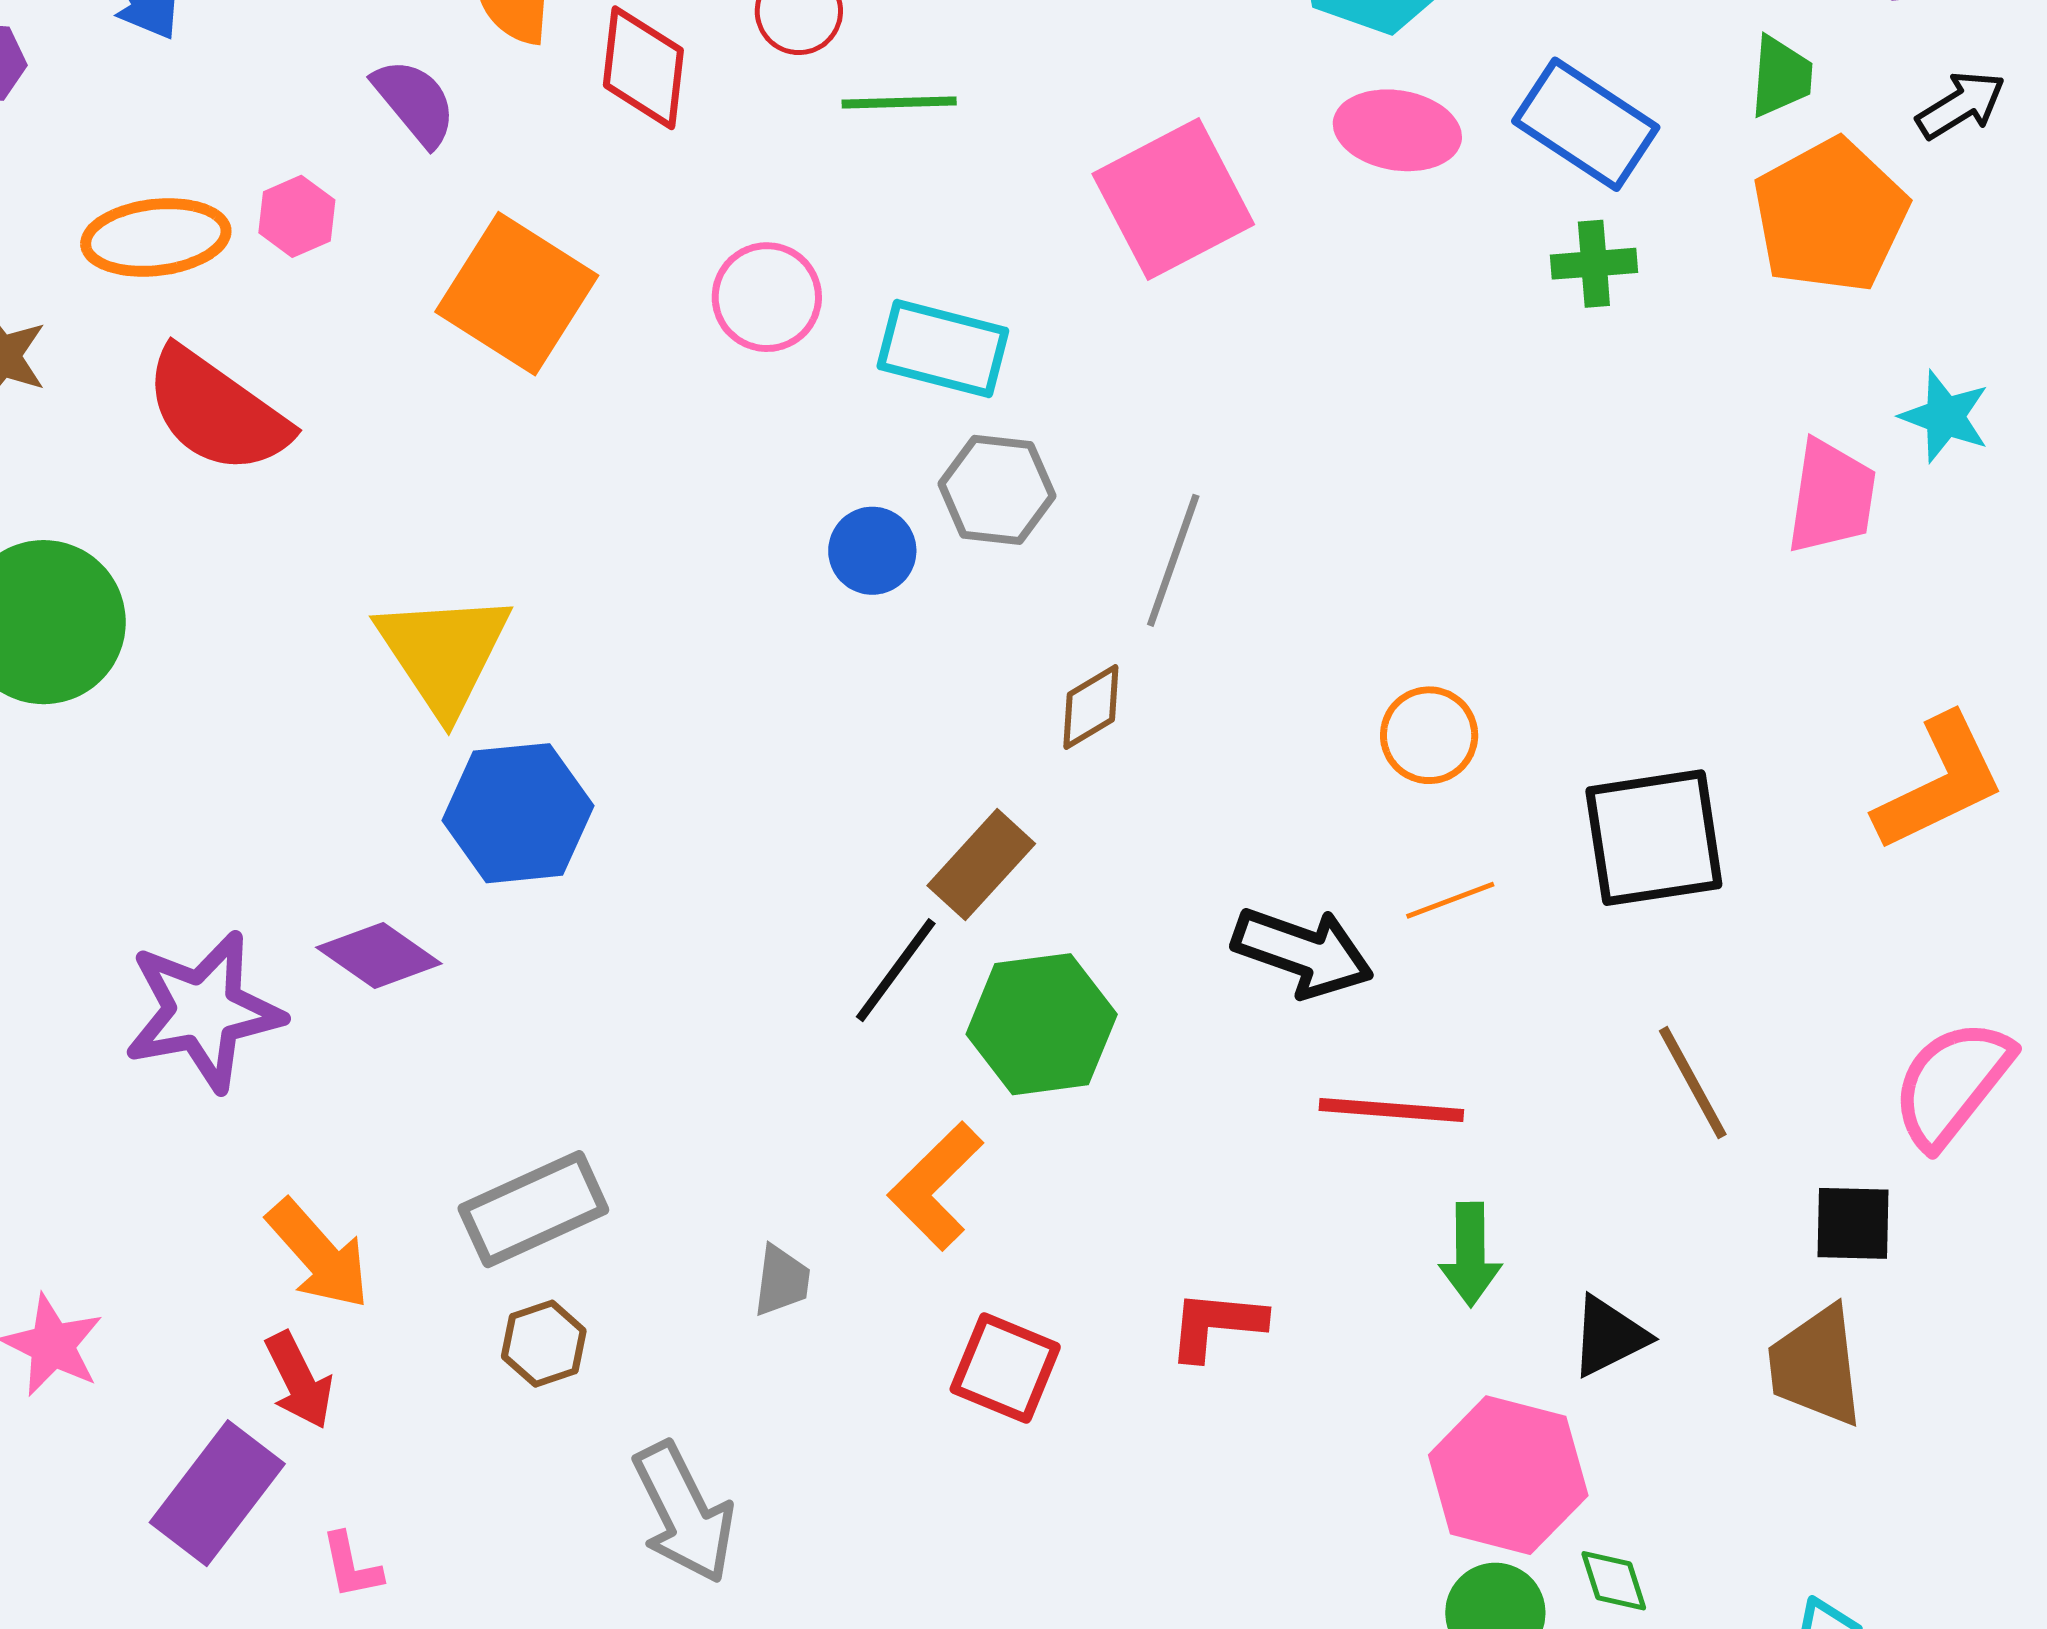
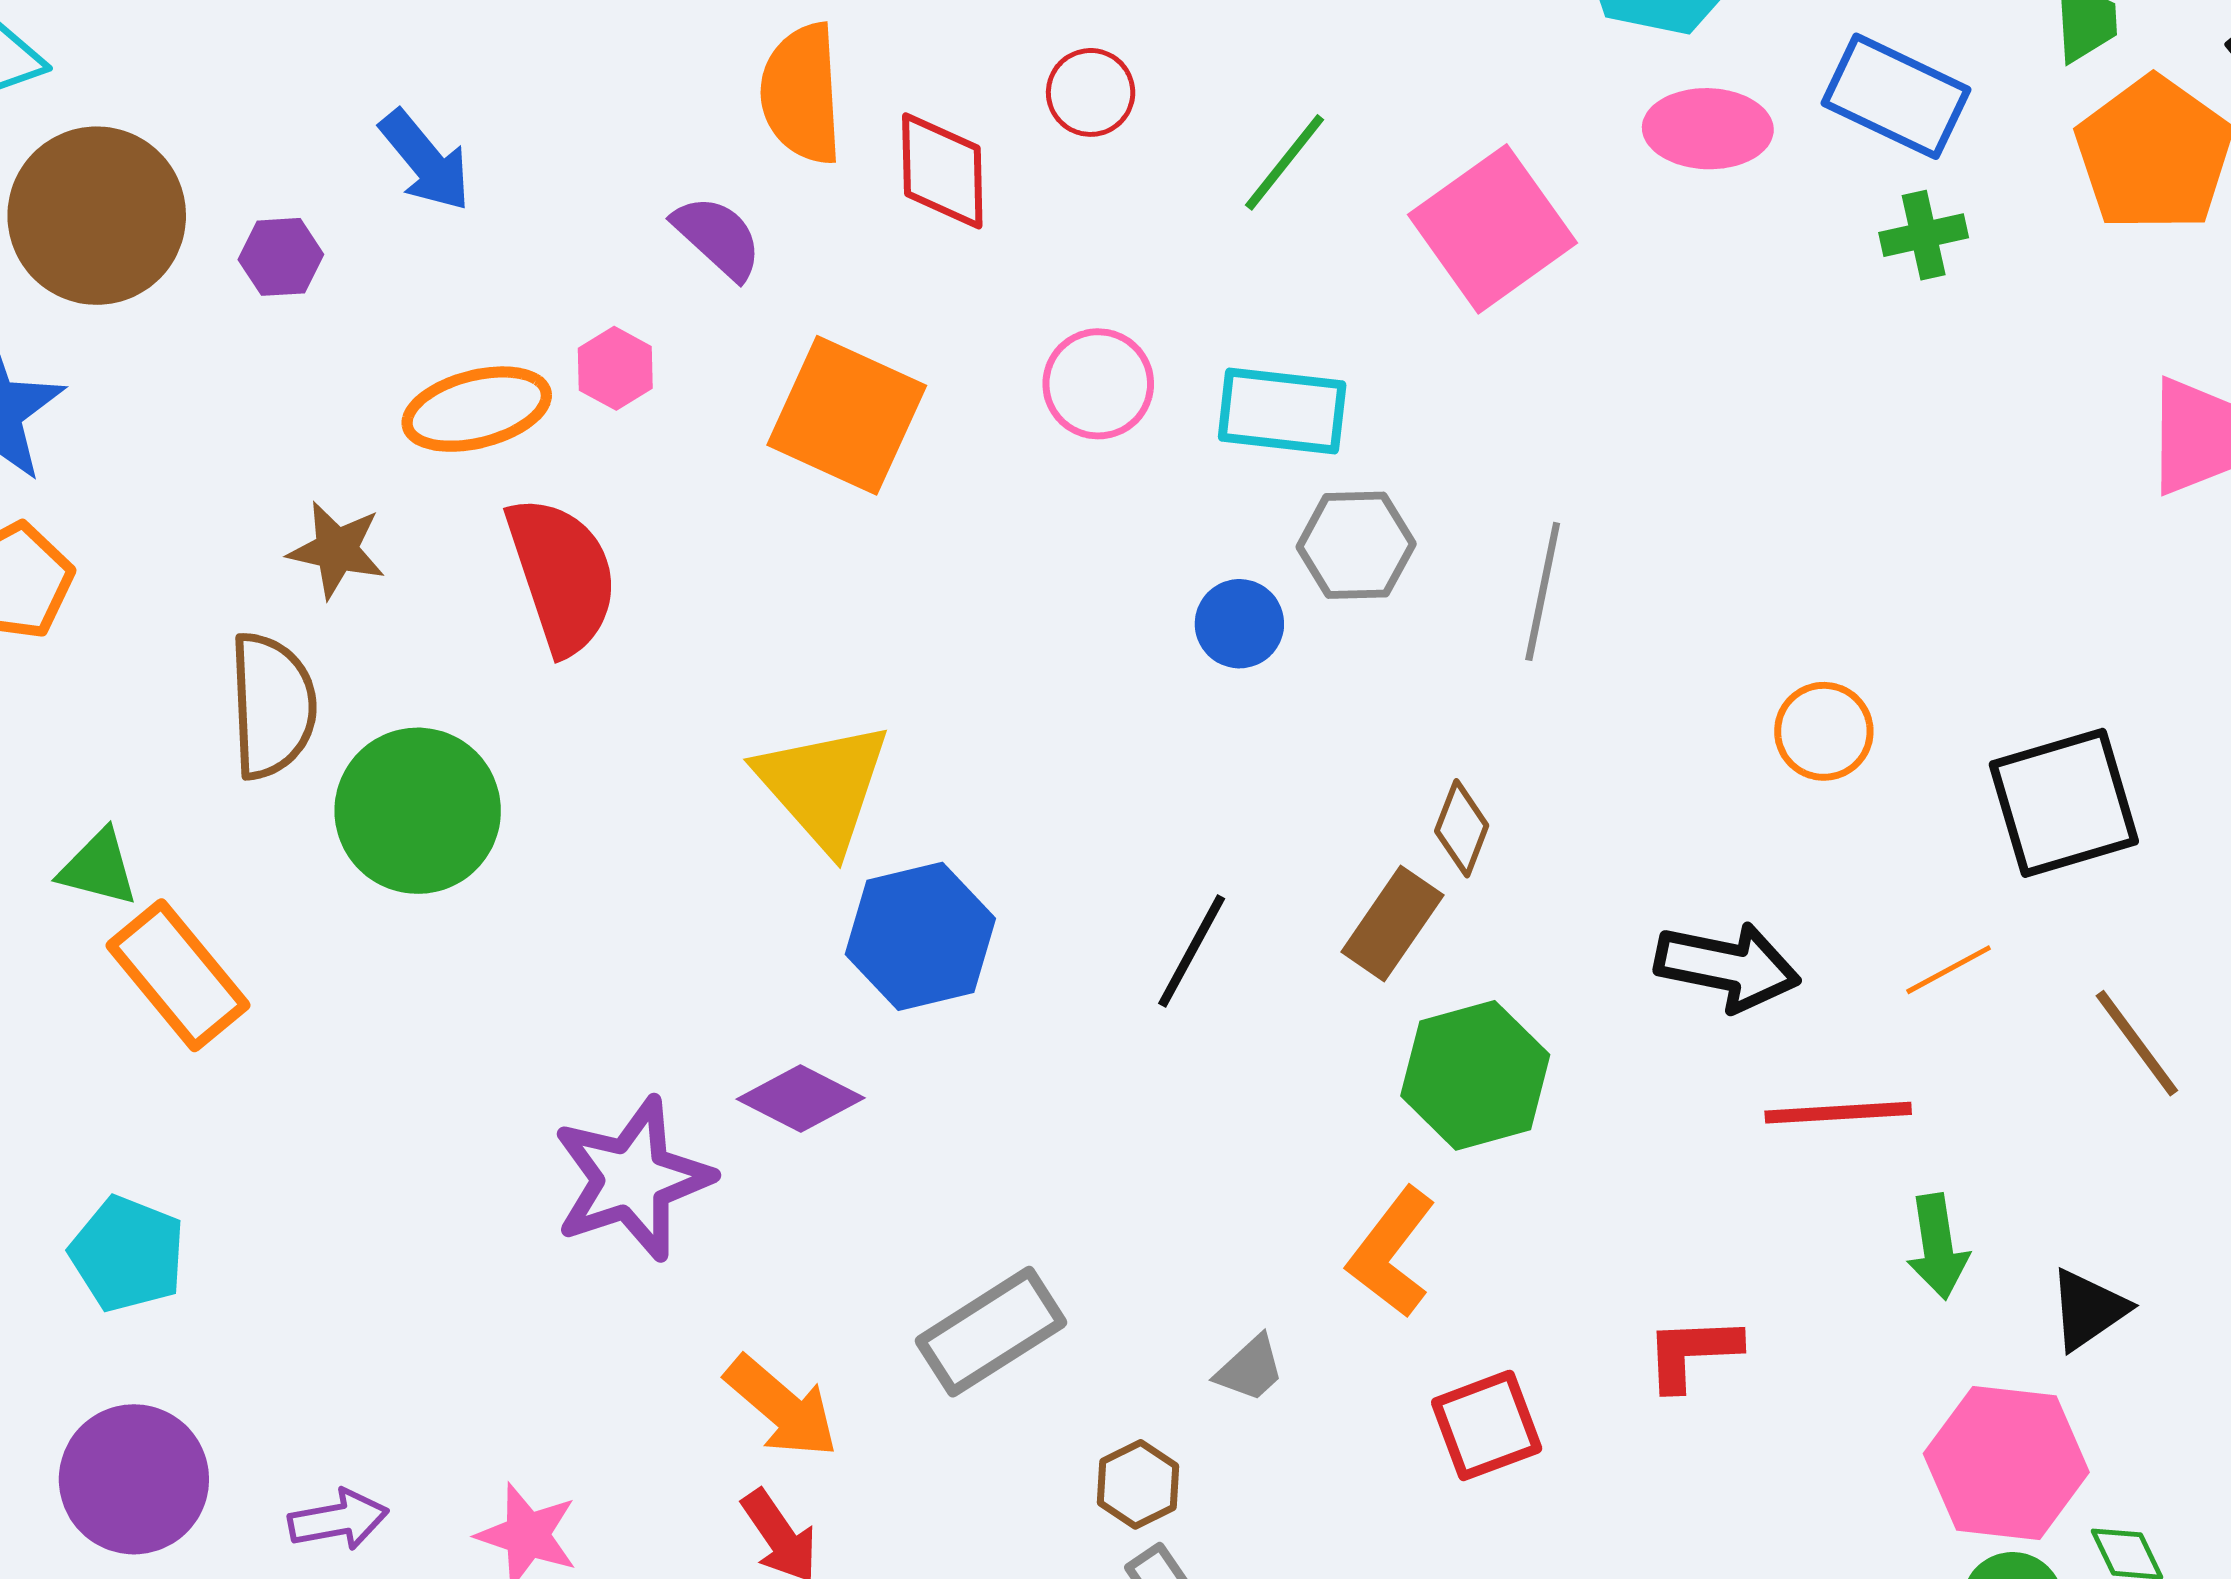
green line: (899, 102) -> (1285, 162), moved, turned -42
red semicircle: (217, 411) -> (562, 575), turned -136
brown diamond: (1091, 707) -> (1462, 828), moved, turned -30
orange line: (1450, 900) -> (1949, 970), moved
black line: (896, 970) -> (1192, 951), moved
gray trapezoid: (782, 1281) -> (1250, 1369), turned 48
brown hexagon: (544, 1344) -> (1138, 1484), moved
red square: (1005, 1368) -> (1487, 1425), turned -35

